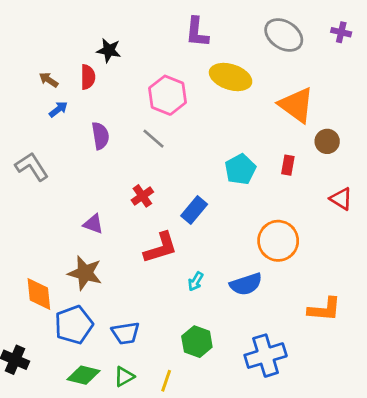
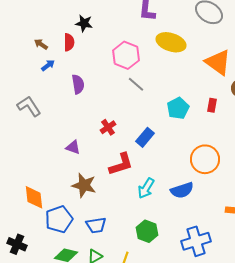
gray line: (154, 139) -> (136, 84), moved
brown star: (85, 273) -> (84, 185), moved
cyan arrow: (196, 281) -> (146, 188), size x1.5

